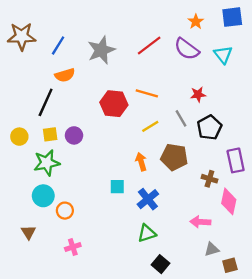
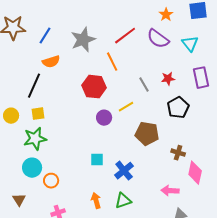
orange line: (147, 93) -> (112, 62), moved, turned 48
gray line: (181, 118) -> (144, 85), moved
purple circle: (74, 135) -> (104, 118), moved
purple rectangle: (236, 160) -> (201, 78), moved
orange arrow: (141, 162) -> (96, 201), moved

